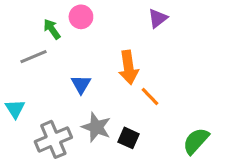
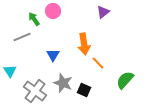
gray cross: (53, 139) -> (35, 91), turned -30
green semicircle: (196, 141) -> (125, 80), moved

